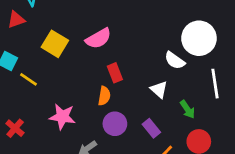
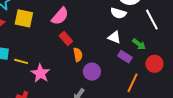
yellow square: (55, 44) -> (24, 18), moved
red rectangle: (115, 73) -> (66, 38), moved
pink star: (62, 117) -> (40, 73), moved, turned -30
purple rectangle: (151, 128) -> (125, 57), moved

